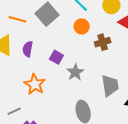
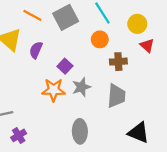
orange star: (35, 84) -> (54, 90), moved, turned 30
gray trapezoid: (110, 86) -> (116, 96), moved

